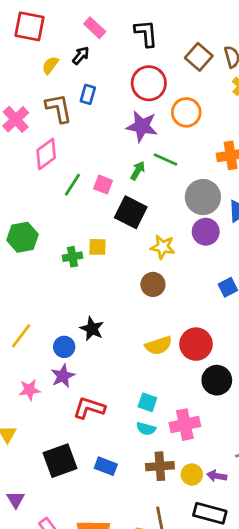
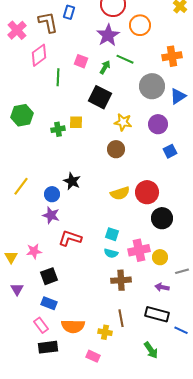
purple star: (142, 126) -> (108, 35), turned 30
green line: (72, 185) -> (58, 77), turned -30
pink square: (103, 185) -> (81, 61), moved
purple circle: (206, 232) -> (158, 124), moved
purple star: (63, 376) -> (51, 215), turned -30
pink star: (29, 390) -> (34, 251), moved
black square: (60, 461) -> (49, 276), size x0.7
blue rectangle: (106, 466) -> (49, 303), moved
yellow circle: (192, 474) -> (160, 257), moved
purple triangle: (16, 499) -> (17, 289), moved

